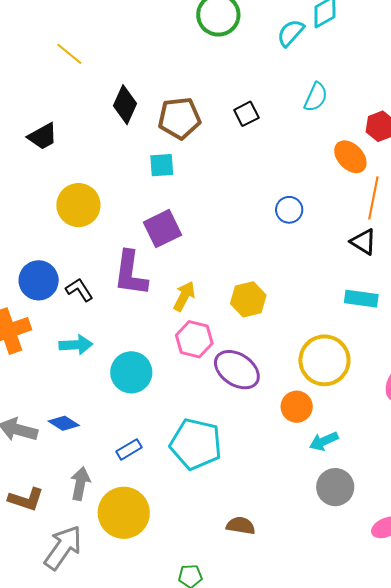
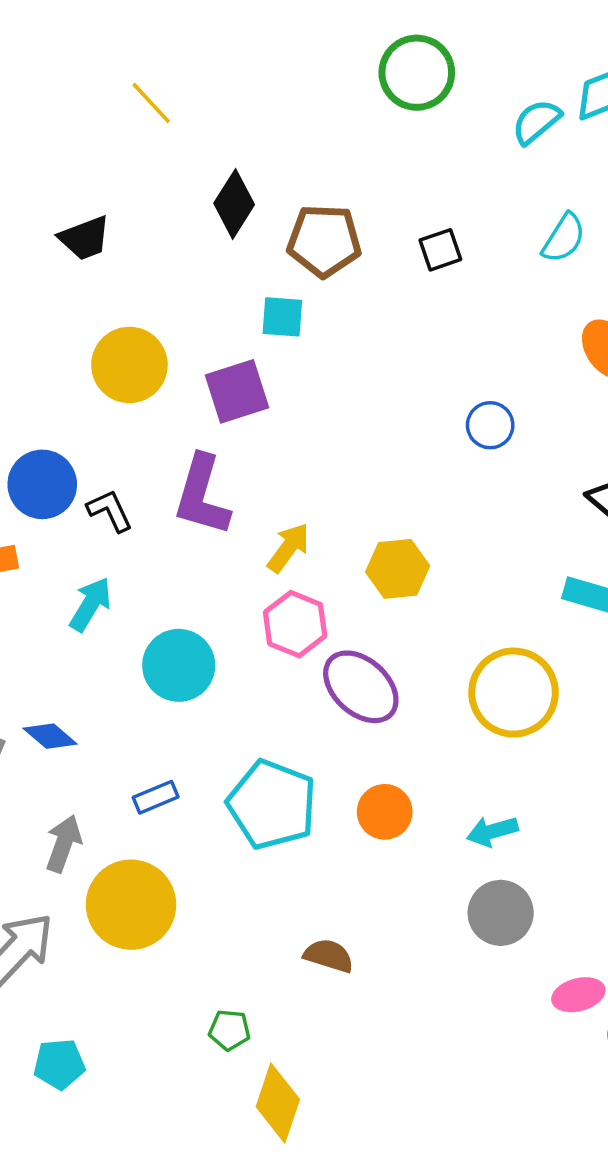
purple square: (163, 229) -> (237, 391), moved
cyan arrow: (76, 345) -> (90, 604), turned -64
orange circle: (297, 407) -> (385, 812), moved

